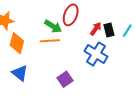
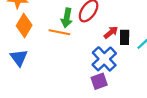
green arrow: (53, 26) -> (67, 18), turned 54
purple square: (65, 79) -> (99, 81), moved

